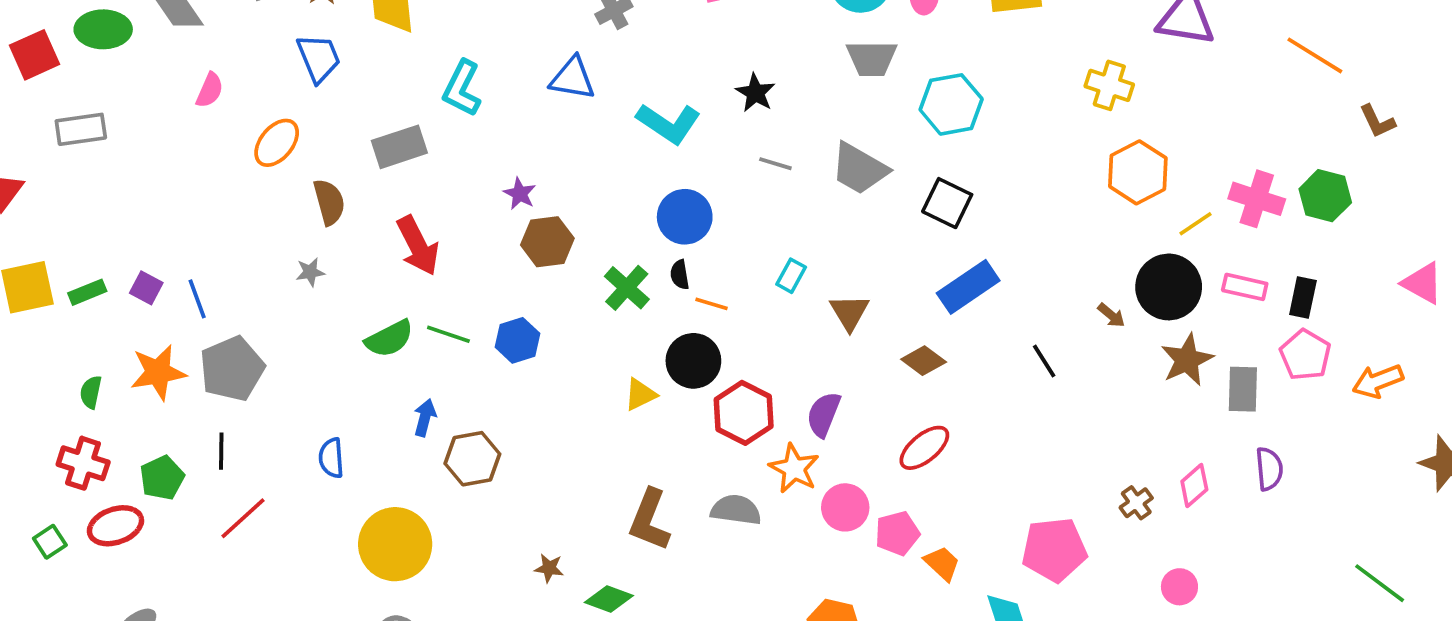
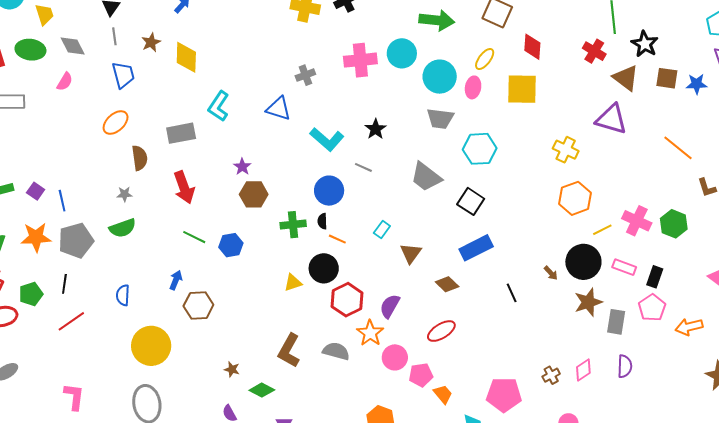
blue trapezoid: (319, 58) -> (123, 75), moved
pink semicircle: (210, 90) -> (65, 82), moved
gray line: (775, 164) -> (363, 167), moved
green cross: (627, 288) -> (293, 225), turned 35
green semicircle: (389, 339) -> (123, 228), moved

